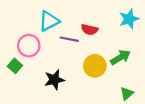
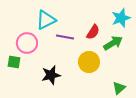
red semicircle: (90, 30) -> (93, 32), moved, turned -70
green arrow: (120, 57) -> (113, 43), moved
green square: (15, 66) -> (14, 62), turned -32

